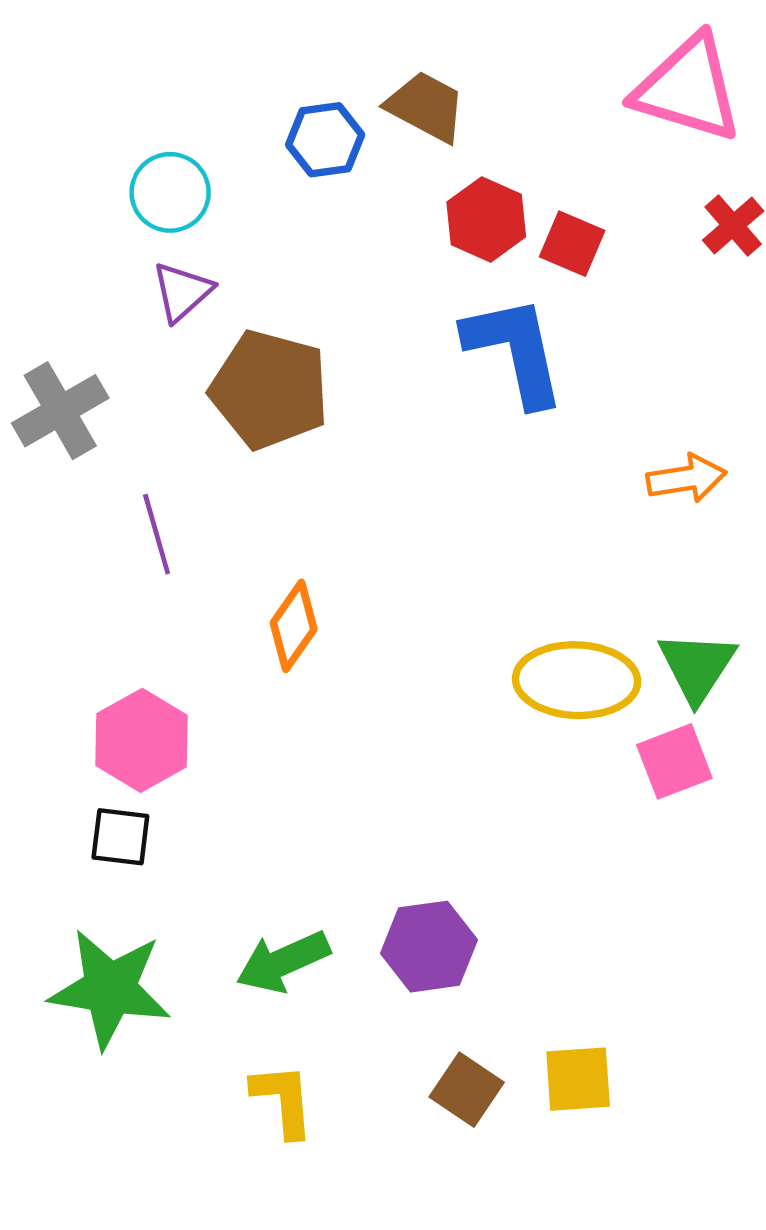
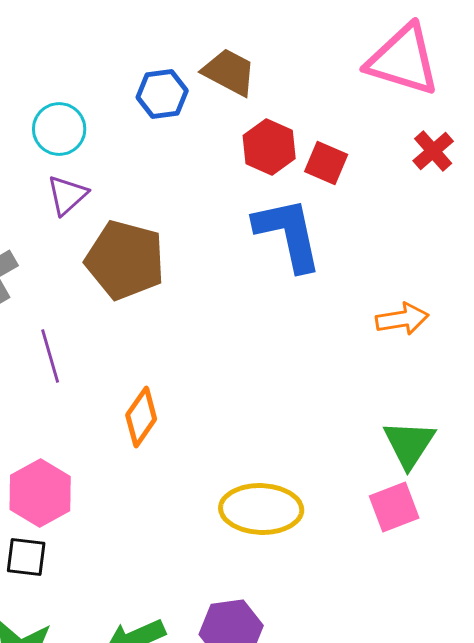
yellow ellipse: (577, 680) -> (261, 509), moved

